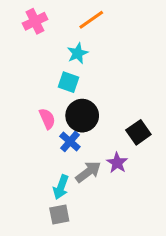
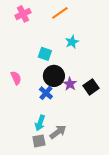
cyan star: (78, 53) -> (72, 42), moved
pink semicircle: (47, 119) -> (16, 78), moved
purple star: (117, 163) -> (70, 84), moved
gray arrow: (88, 172) -> (58, 132), moved

